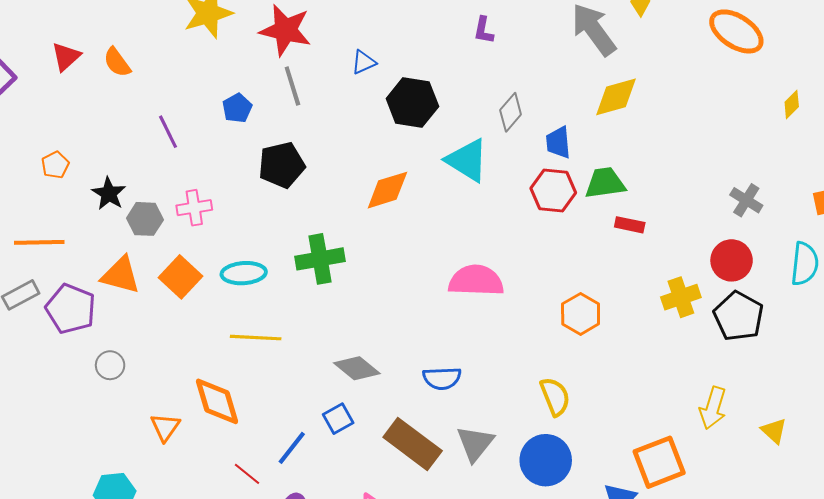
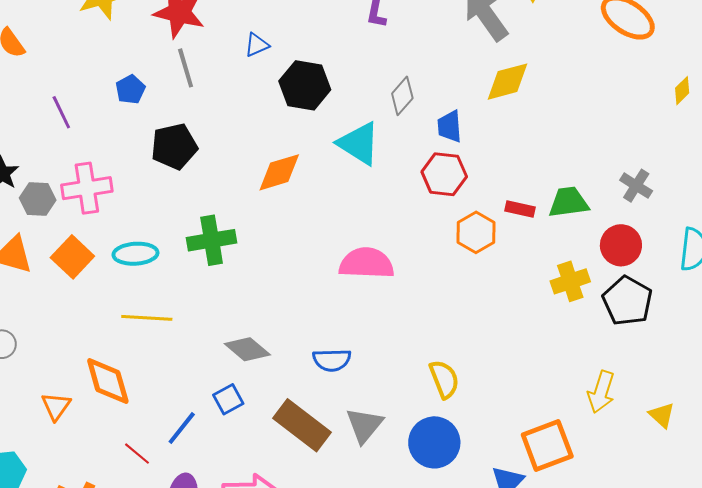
green trapezoid: (605, 183) -> (569, 202), moved
pink cross: (194, 208) -> (87, 188), size x1.4
orange hexagon: (581, 314) -> (476, 232), moved

